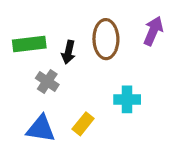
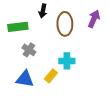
black arrow: (68, 52) -> (43, 11), moved
cyan cross: (127, 99) -> (67, 61), moved

